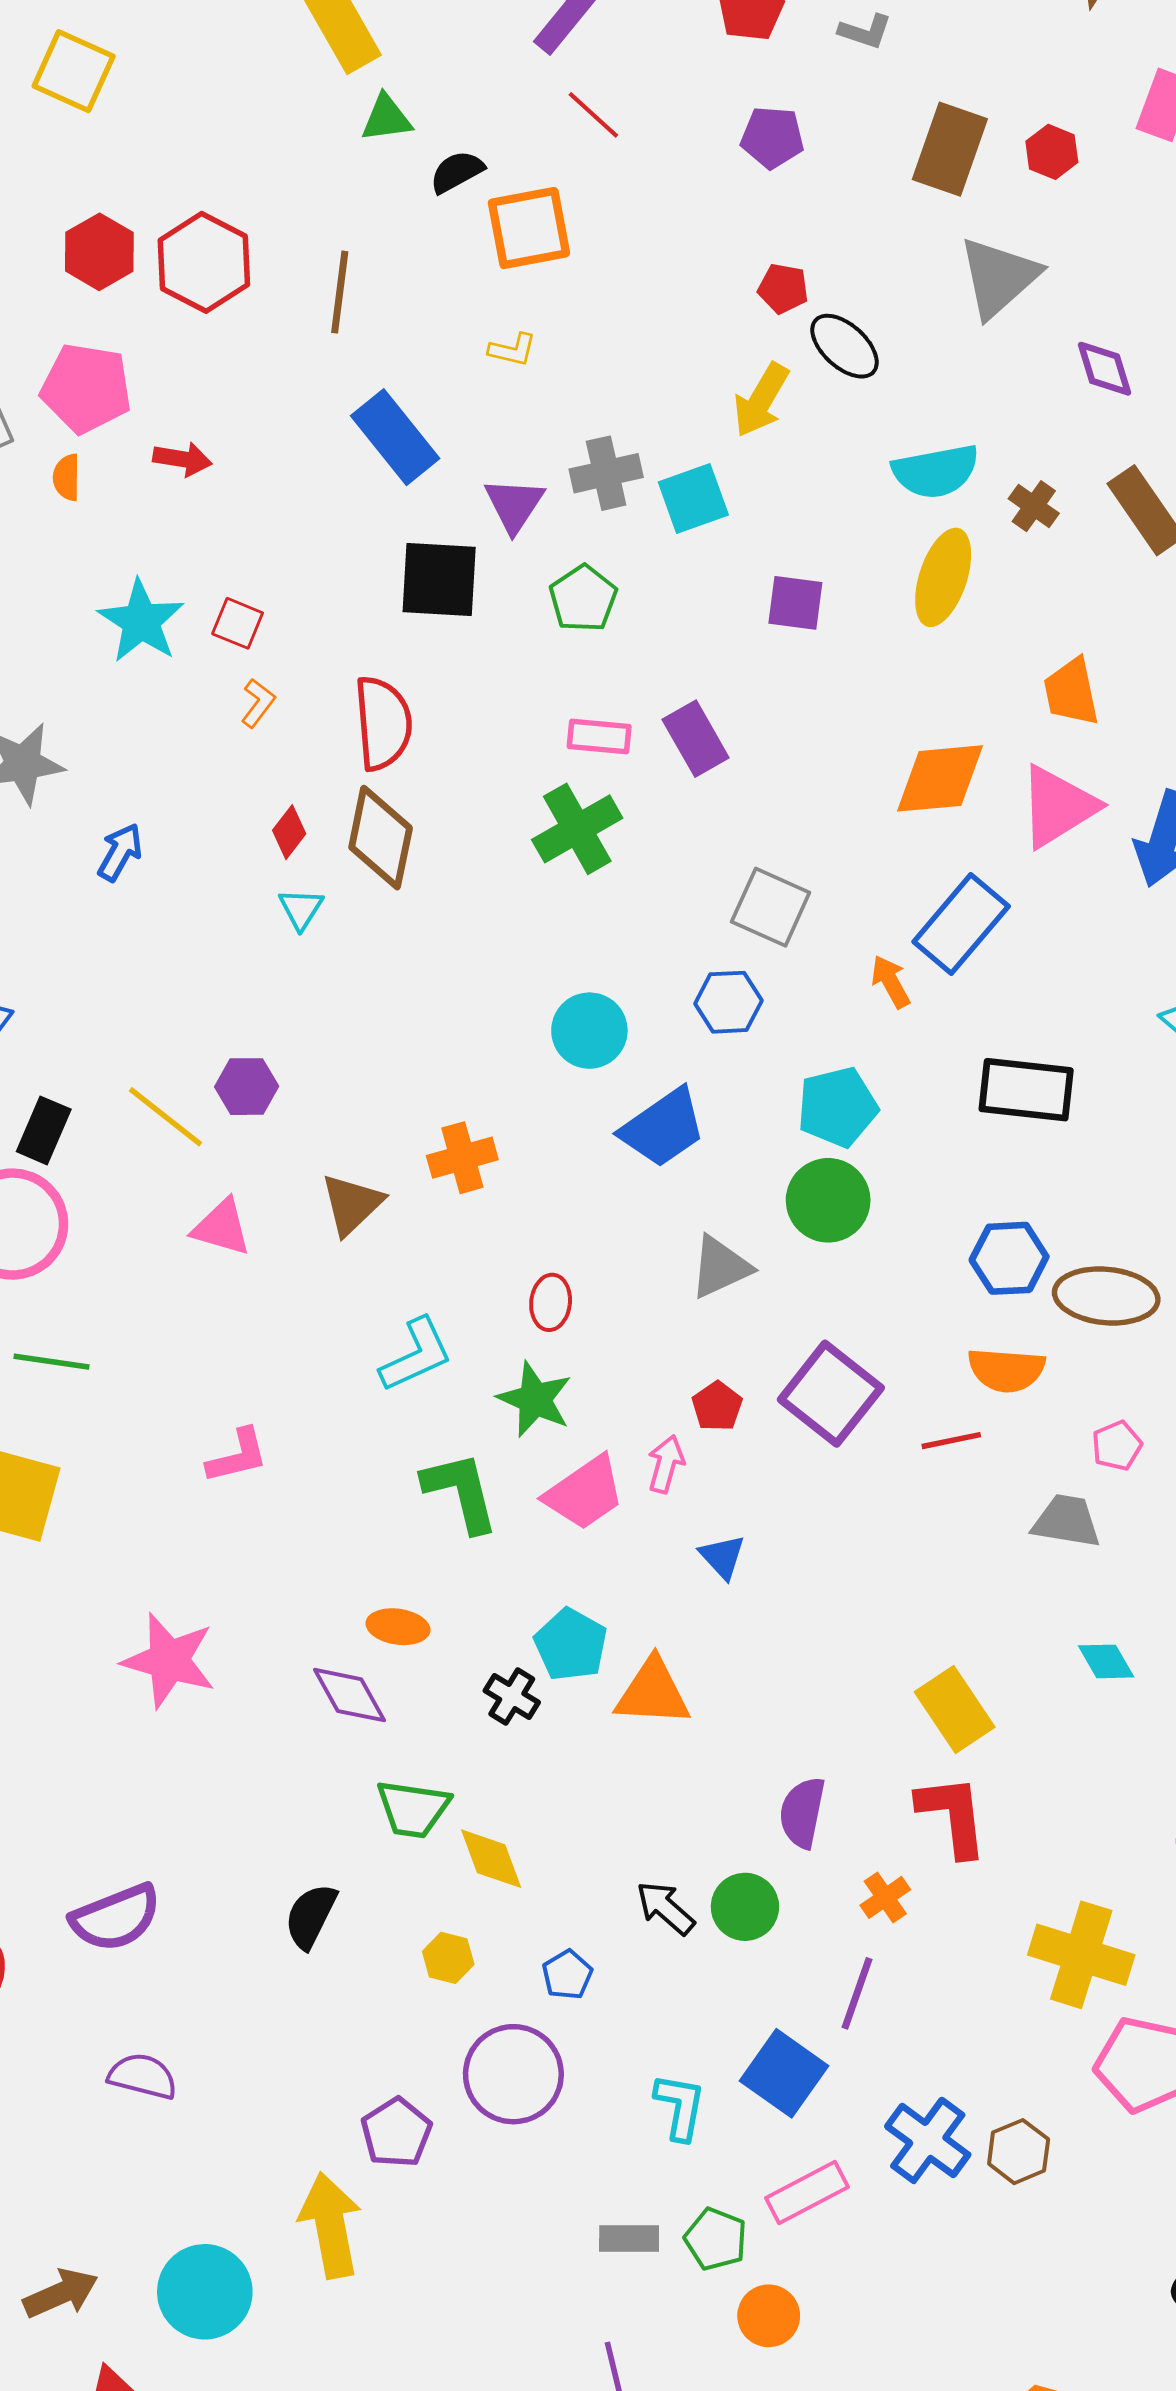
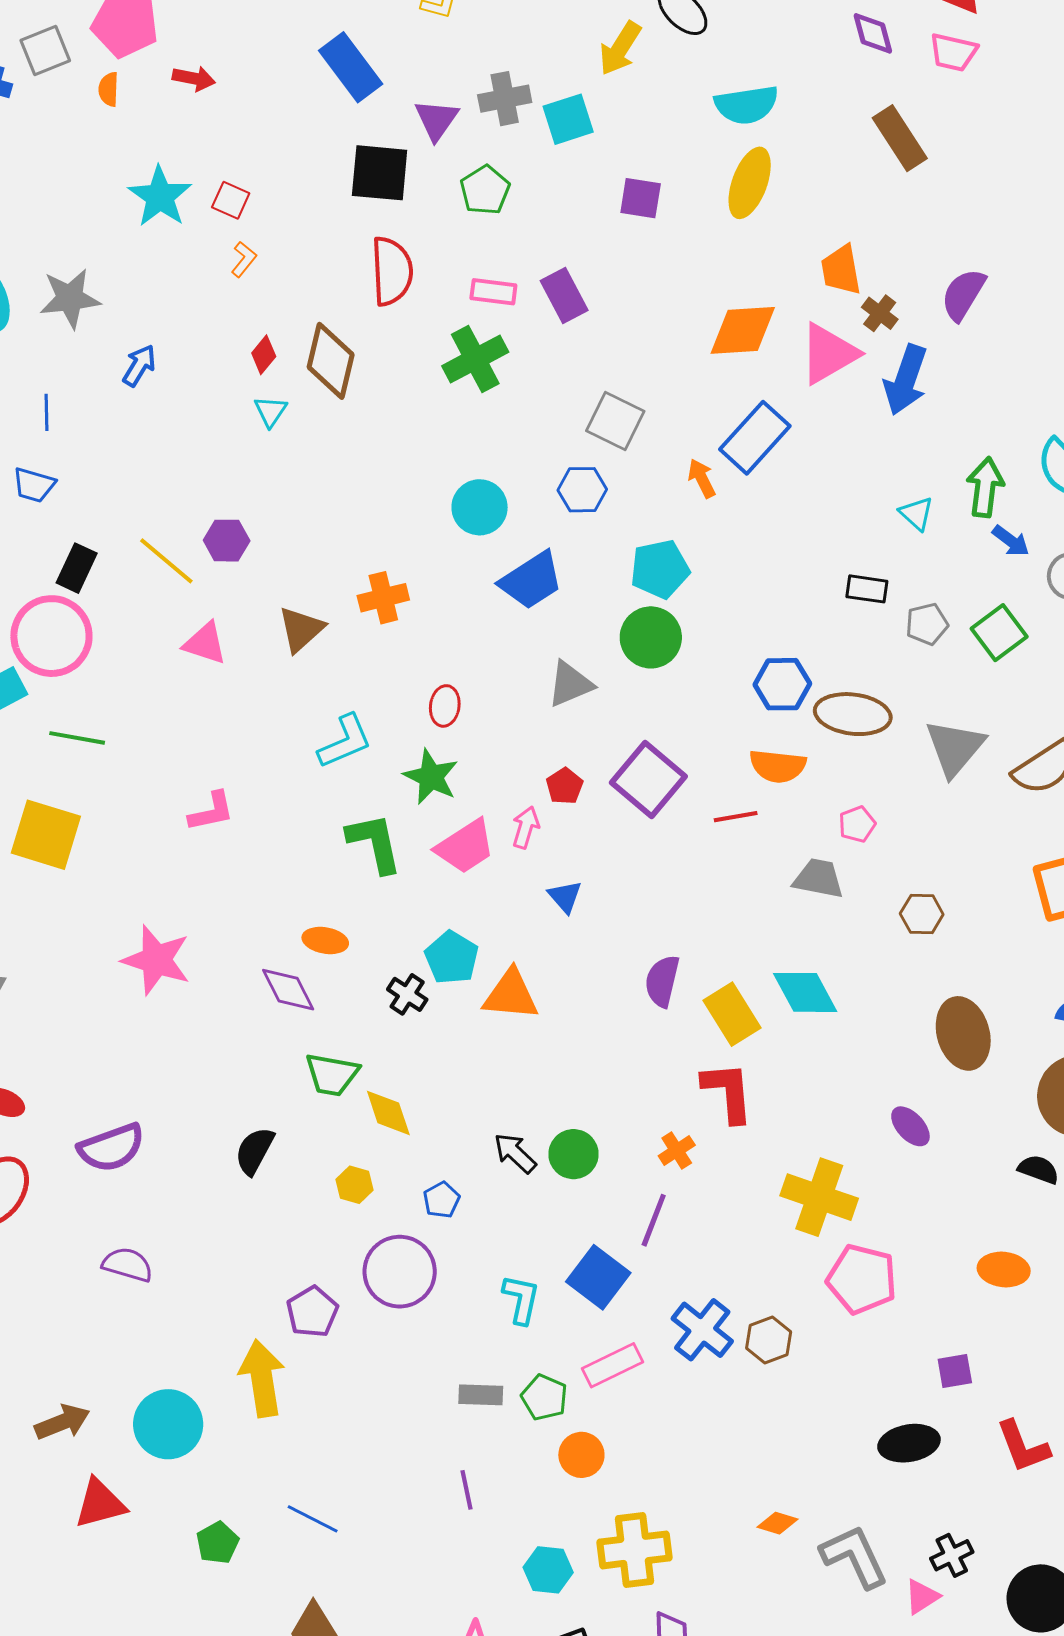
brown cross: (1034, 506) -> (880, 313), moved
red semicircle: (383, 723) -> (392, 271), moved
black rectangle: (1026, 1090) -> (867, 589), moved, size x0.6
cyan diamond: (1106, 1661) -> (805, 992), moved, size x1.6
purple semicircle: (802, 1812) -> (662, 981), moved

